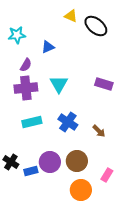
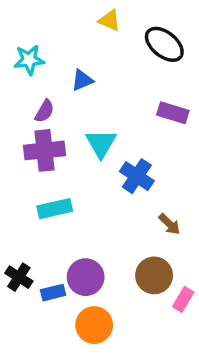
yellow triangle: (71, 16) -> (110, 20), moved
purple rectangle: (104, 84) -> (173, 113), moved
blue cross: (68, 122) -> (137, 176), moved
brown circle: (77, 161) -> (154, 275), moved
orange circle: (81, 190) -> (94, 325), moved

